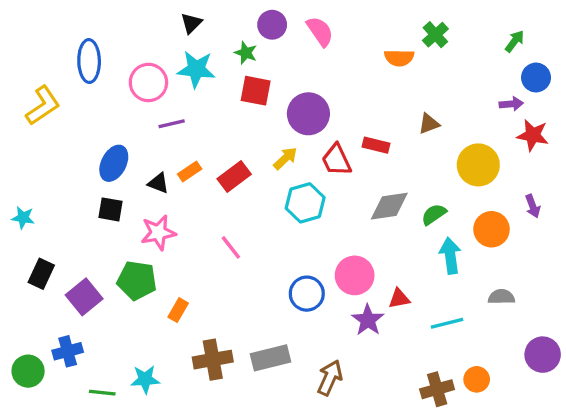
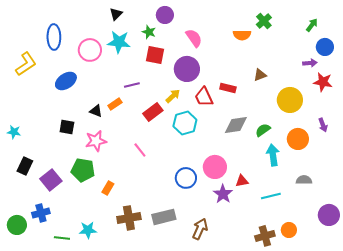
pink semicircle: (320, 31) -> (194, 38), moved
purple line: (172, 124) -> (132, 85), moved
blue ellipse: (114, 163) -> (66, 81), moved, turned 30
red rectangle: (234, 176) -> (153, 112), moved

